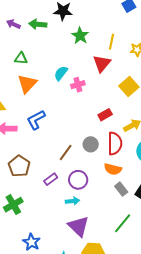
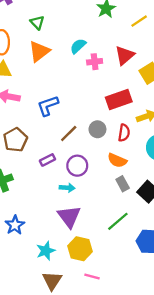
yellow line: (111, 42) -> (139, 21), turned 35
green triangle: (21, 58) -> (37, 23), turned 32
red triangle: (102, 64) -> (125, 55), moved
red rectangle: (105, 115) -> (119, 100), size x1.6
blue L-shape: (36, 120) -> (48, 106), moved
red semicircle: (115, 143) -> (124, 133), size x0.7

